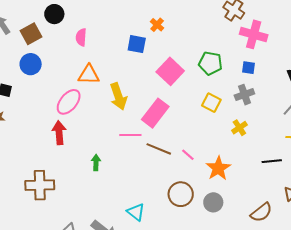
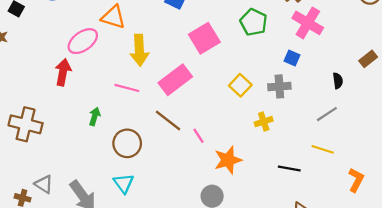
green pentagon: (210, 63) -> (254, 22), moved
pink line: (130, 135) -> (127, 88), moved
brown circle: (181, 194) -> (127, 143), moved

